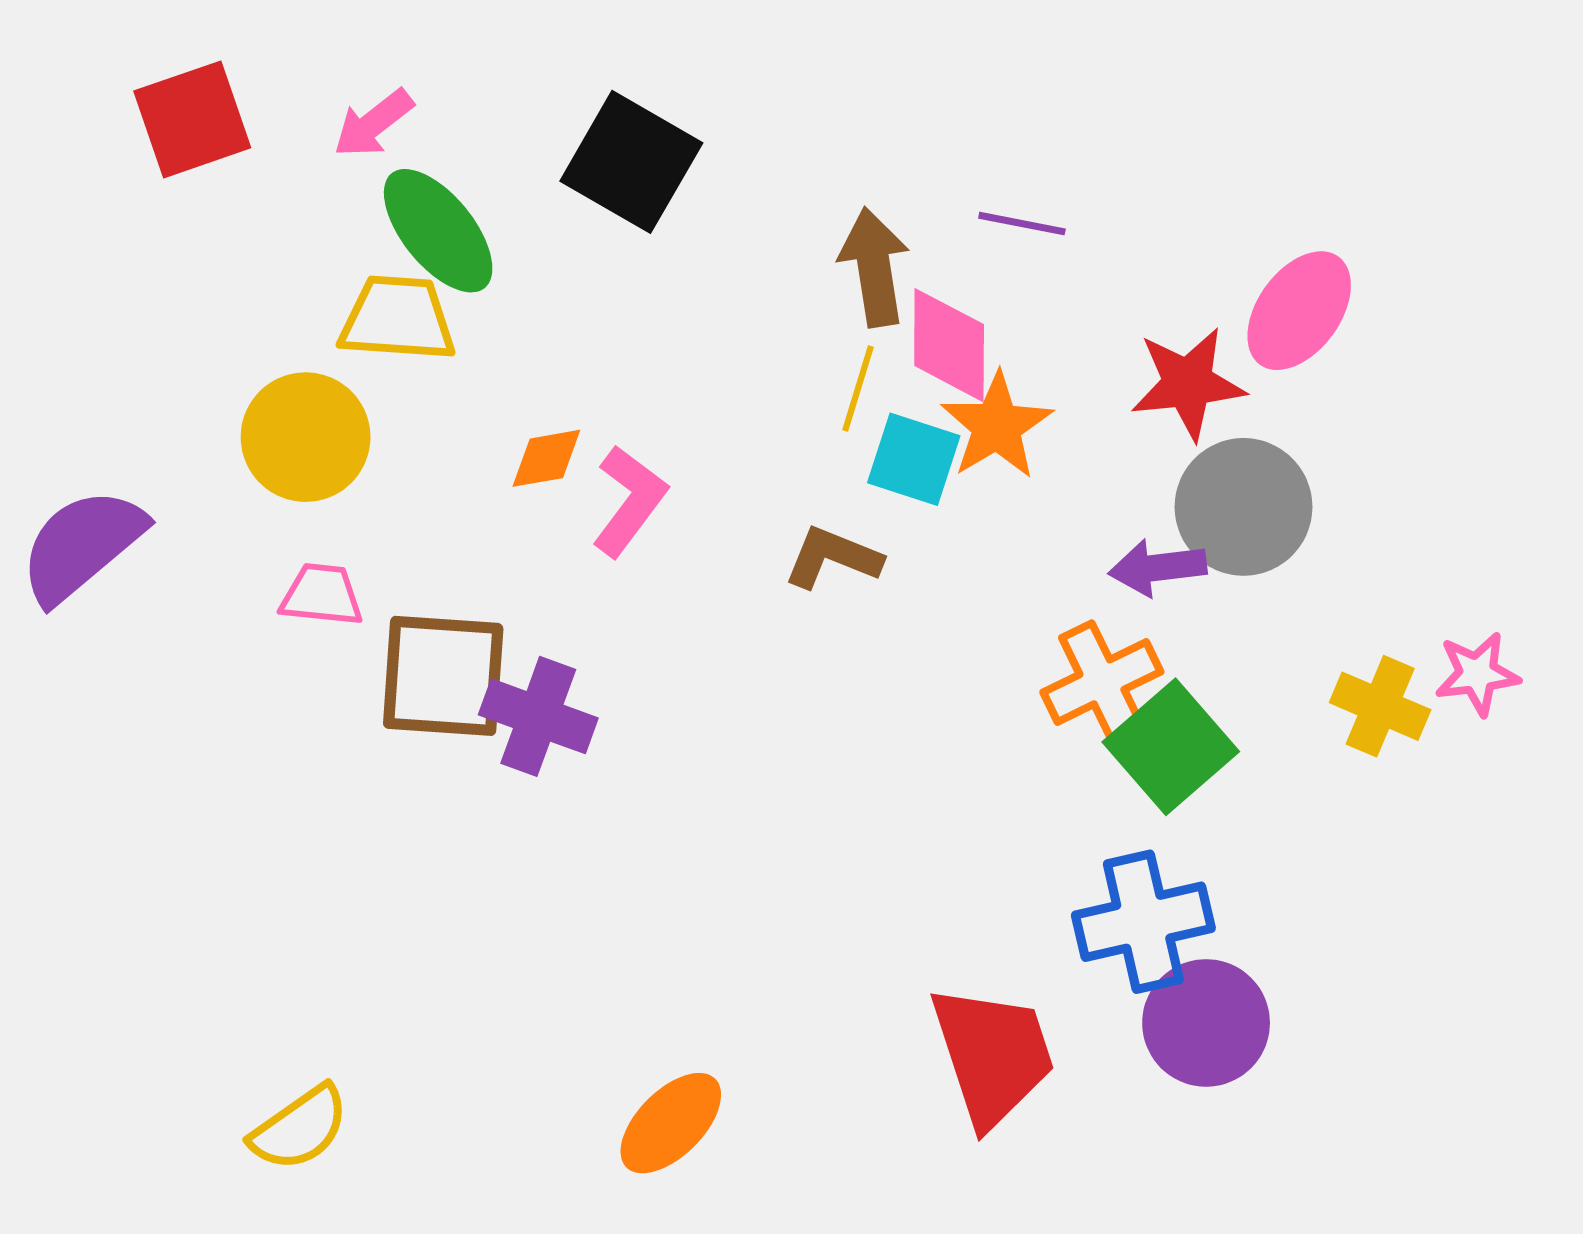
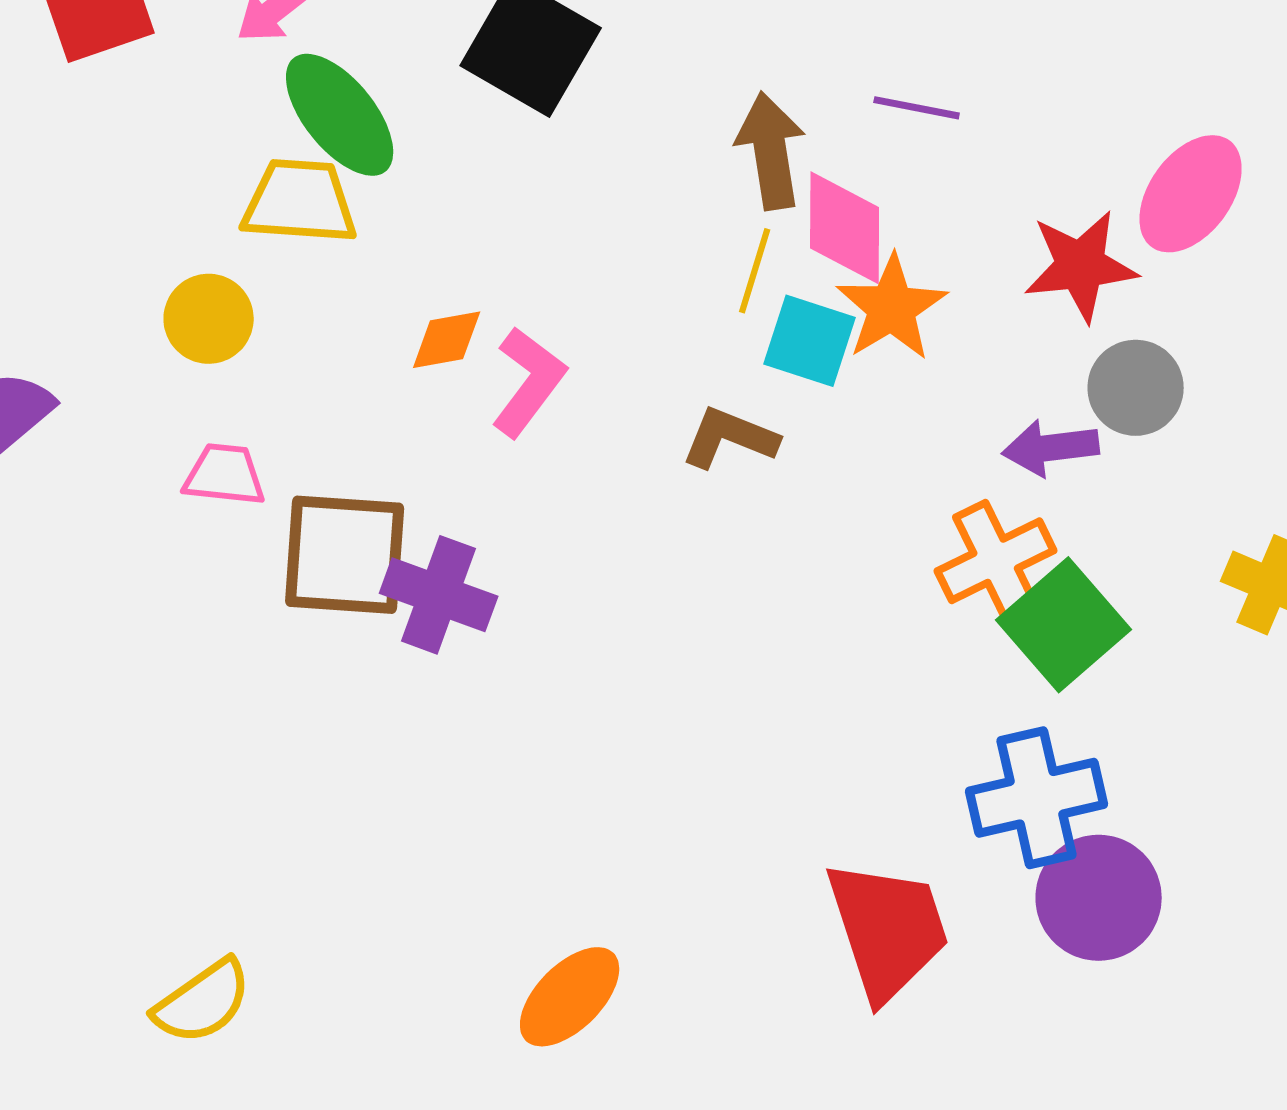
yellow circle: (306, 437) -> (209, 319), size x0.7
gray circle: (1244, 507) -> (1136, 388), size x0.7

